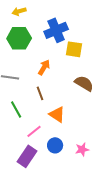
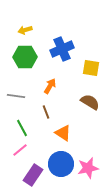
yellow square: (74, 49) -> (91, 68), moved
pink line: (34, 131) -> (20, 150), moved
blue circle: (55, 145) -> (61, 164), size x1.6
pink star: (82, 149) -> (88, 168), size x1.5

